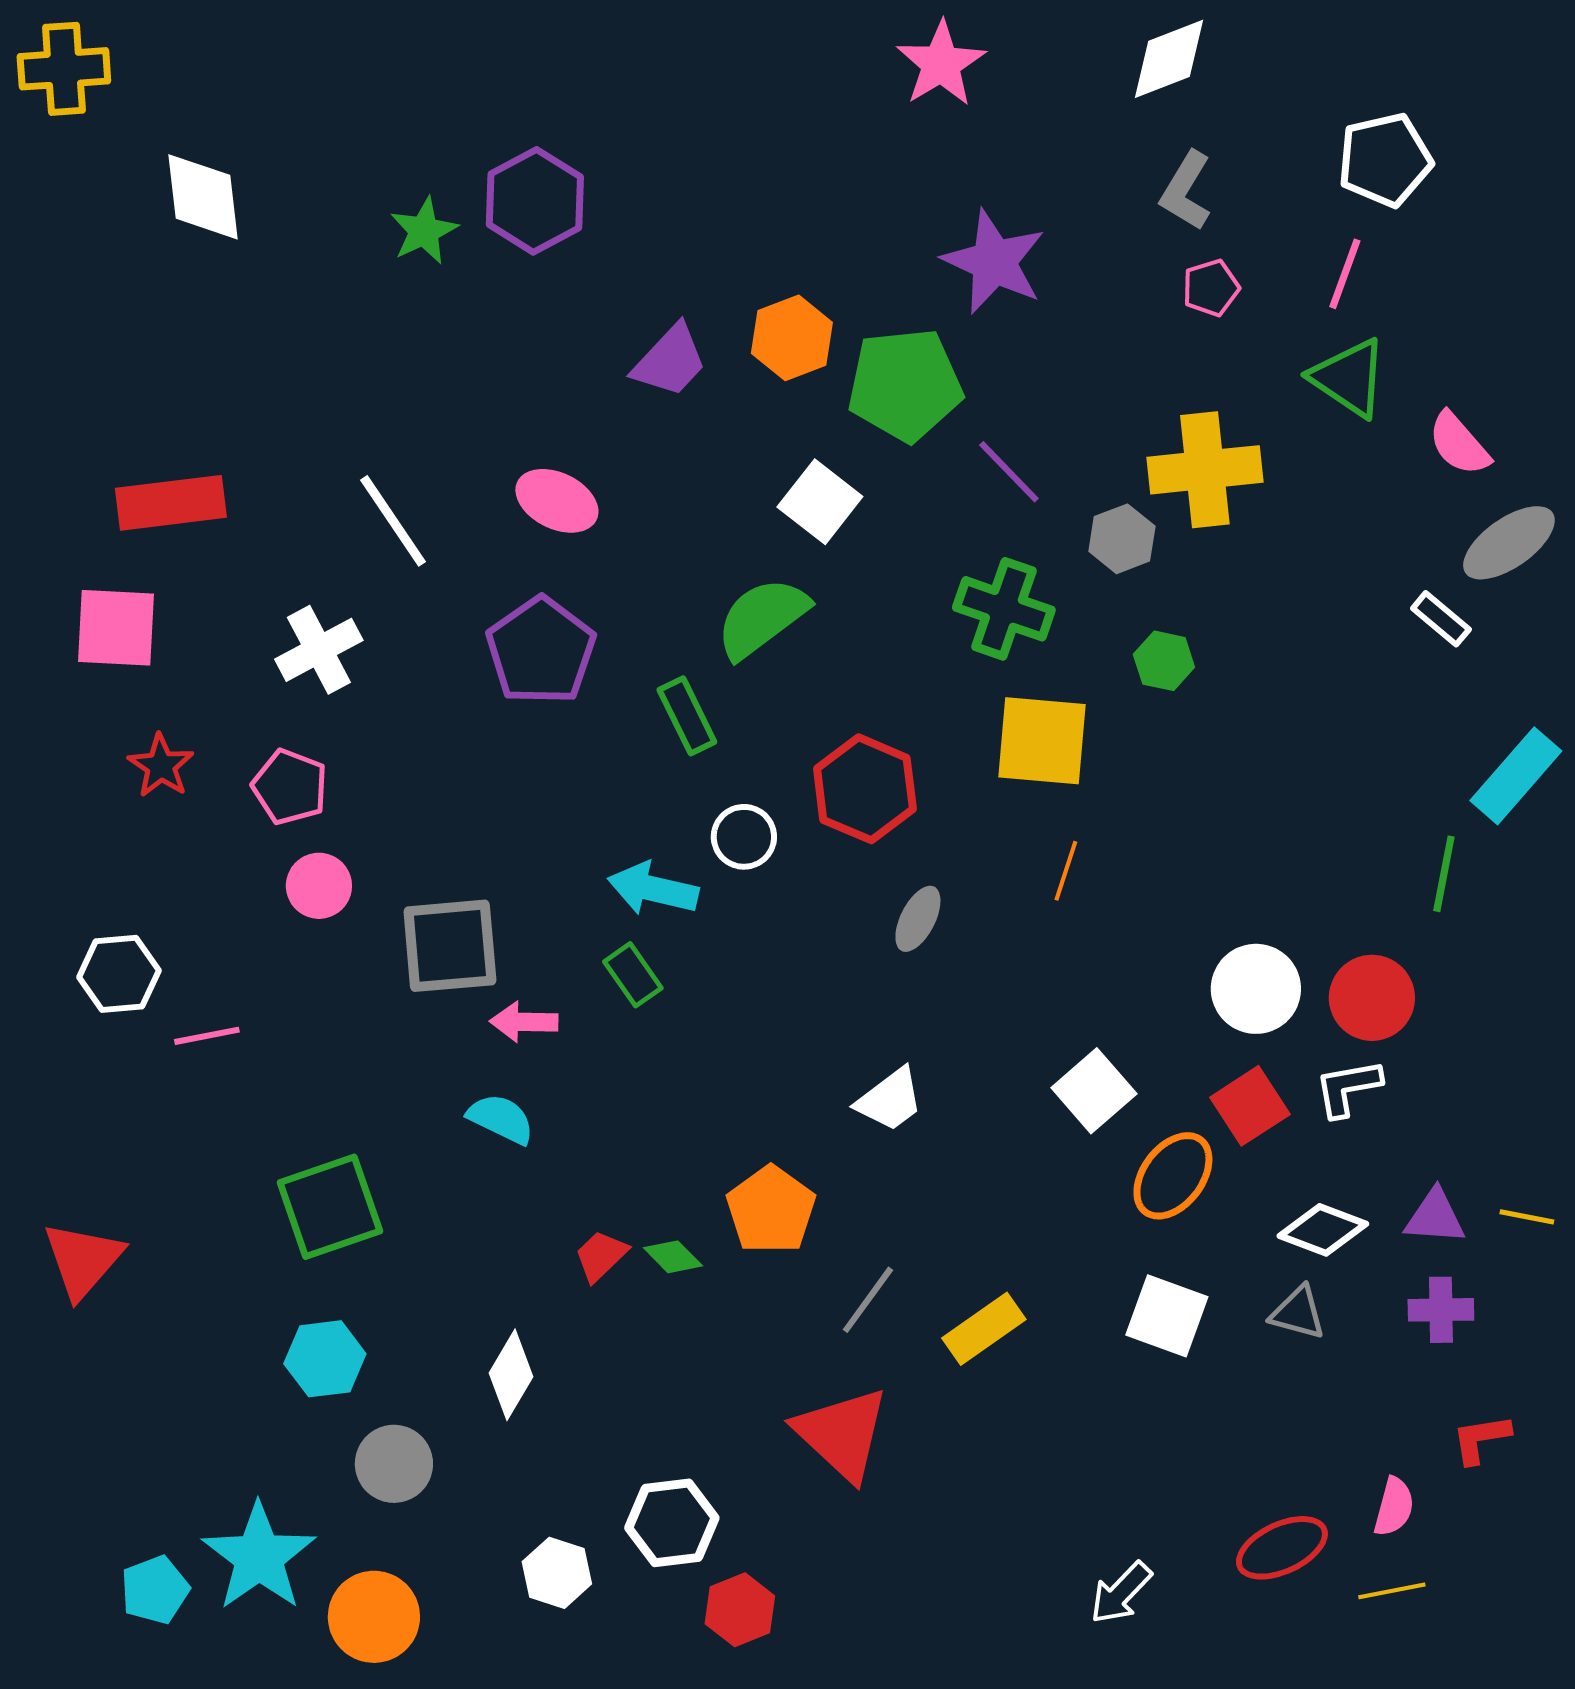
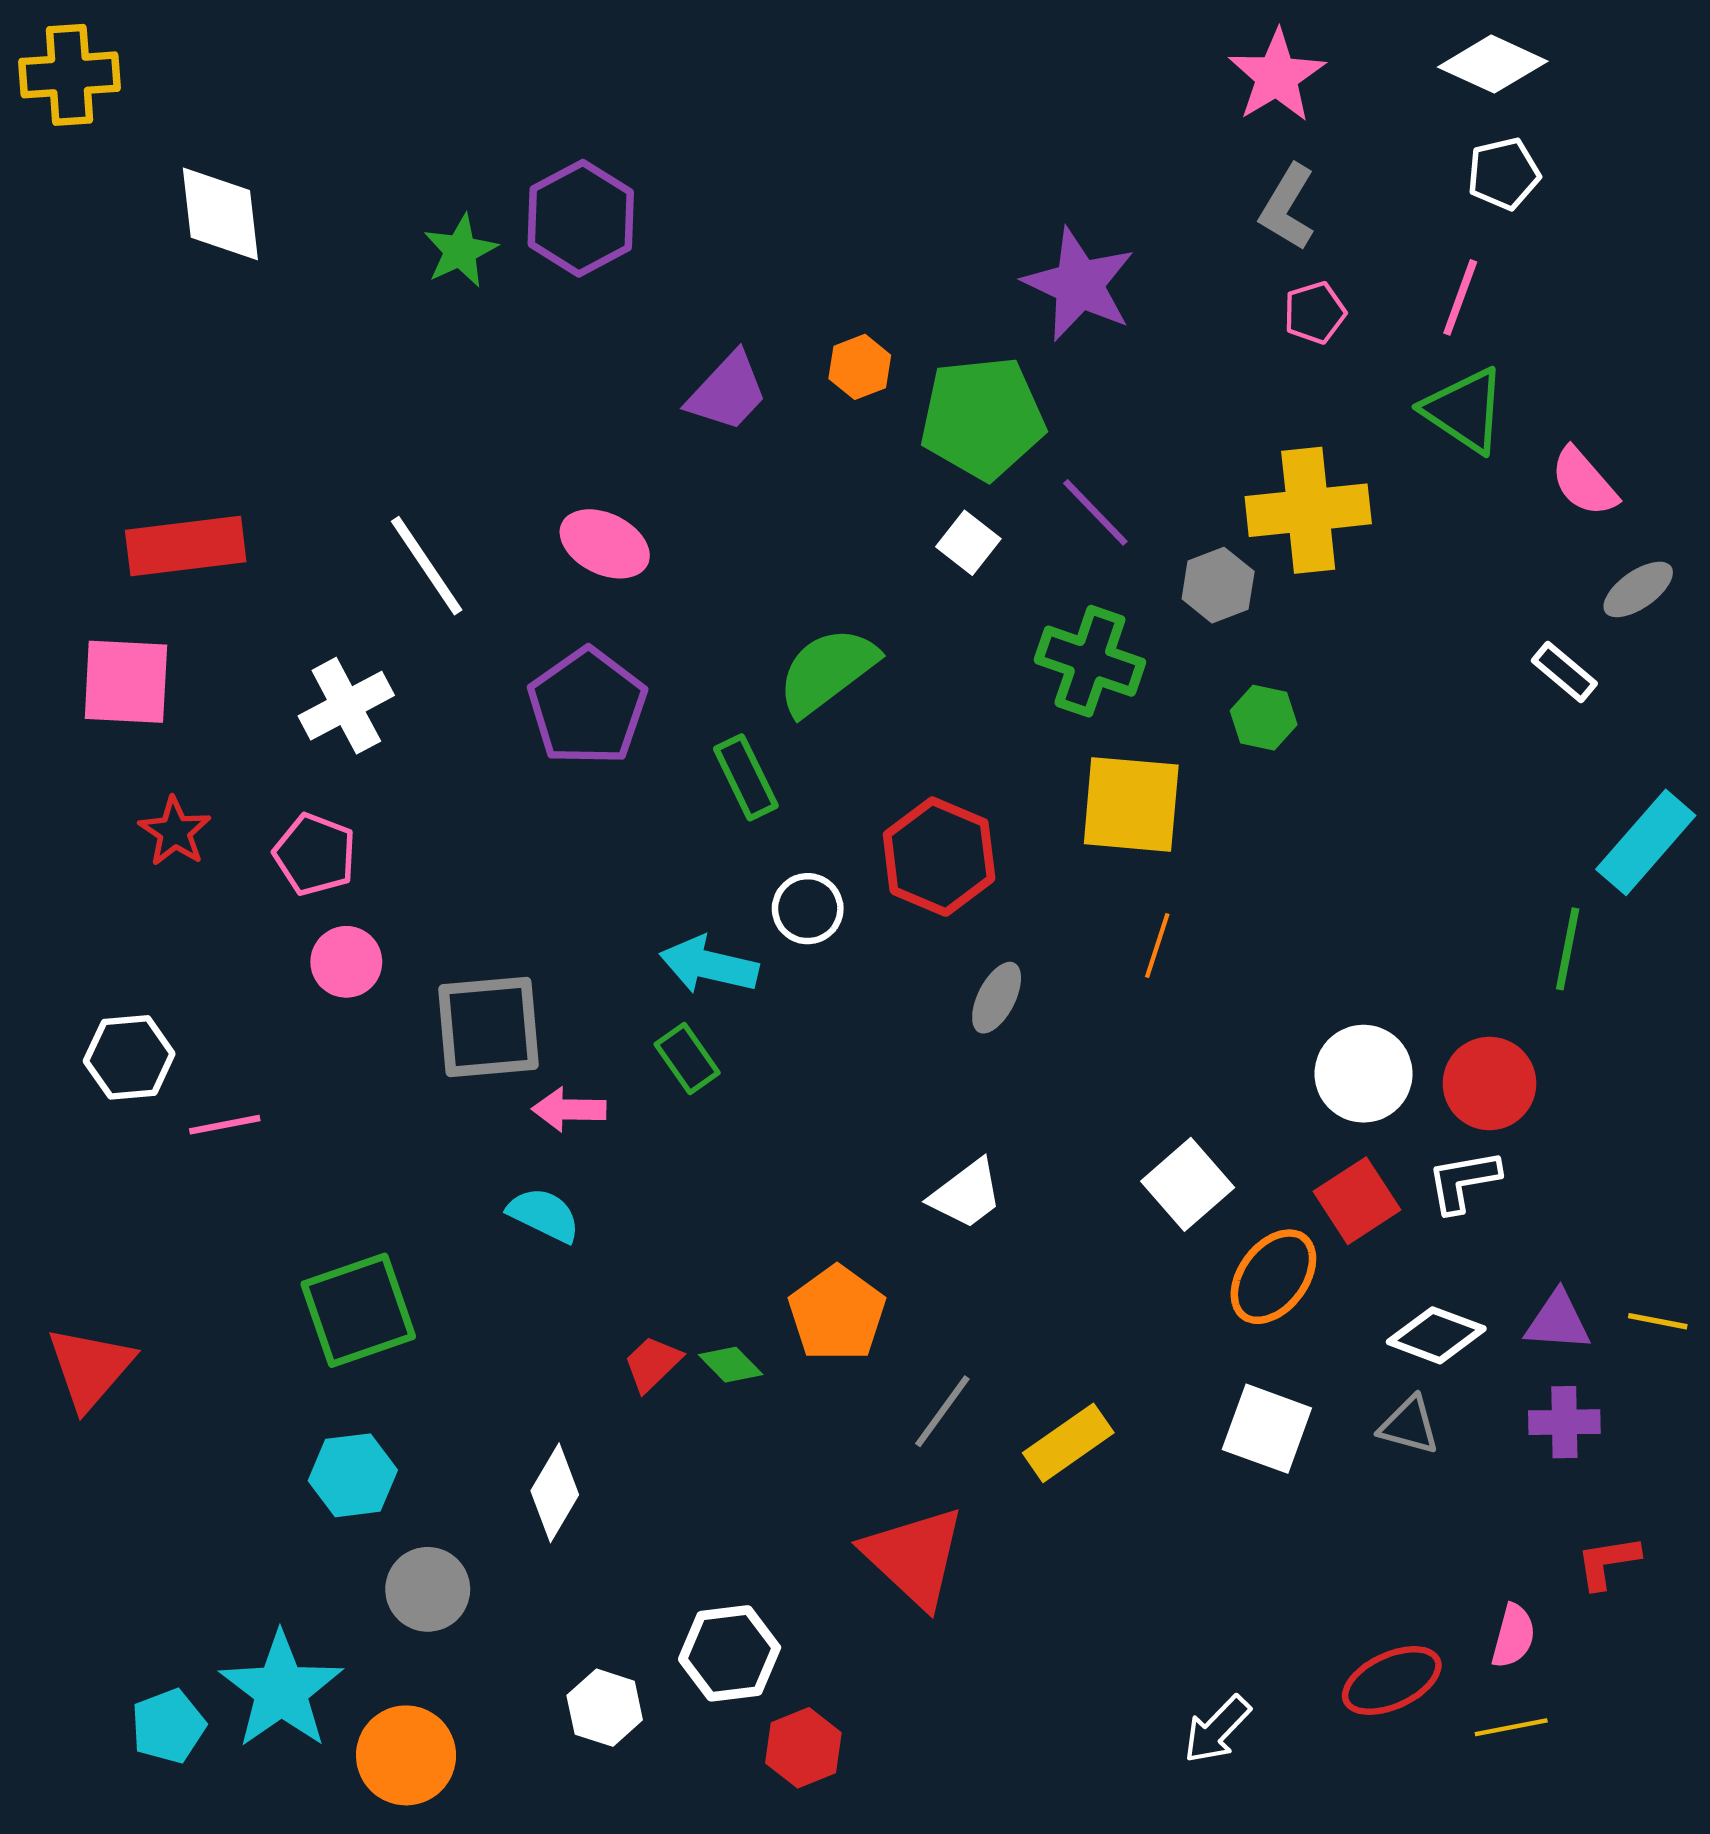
white diamond: (1169, 59) -> (1493, 64), moved, turned 46
pink star: (941, 64) -> (1277, 76), moved
white pentagon: (1385, 160) -> (1504, 174), size x0.7
orange hexagon: (792, 338) -> (860, 367), size x0.7
white square: (820, 502) -> (968, 543), moved, size x0.7
gray ellipse: (1509, 543) -> (1638, 589), size x0.7

